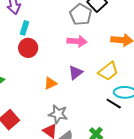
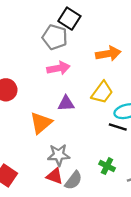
purple triangle: (76, 72) -> (66, 103), turned 49
orange triangle: (50, 83) -> (41, 123), size x1.5

